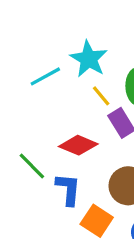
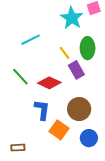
cyan star: (89, 59) -> (72, 18), moved
green line: (32, 166) -> (20, 77), moved

